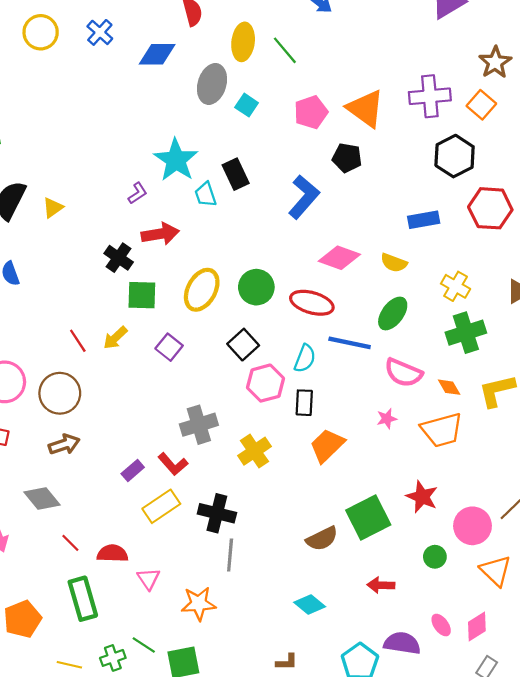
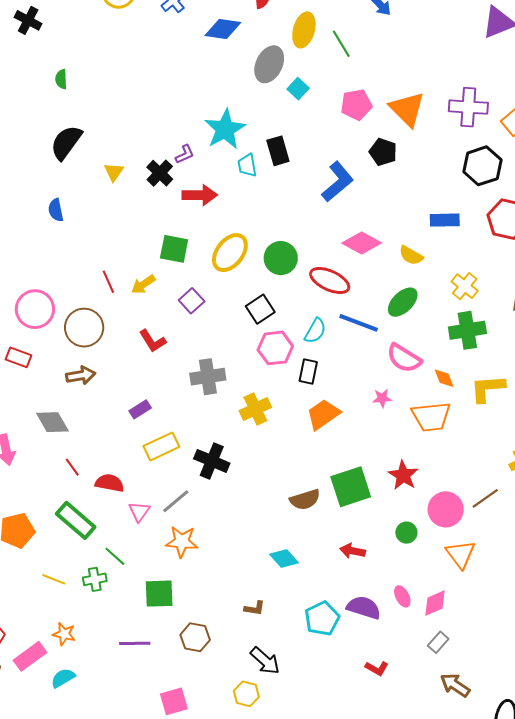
yellow triangle: (53, 208) -> (114, 172), moved, turned -30
black cross: (119, 258) -> (160, 173), moved
red L-shape: (173, 464) -> (153, 341), moved
gray line: (230, 555) -> (176, 501), moved, turned 36
green rectangle: (83, 599) -> (76, 520), turned -42
green line: (144, 645) -> (115, 556), moved

